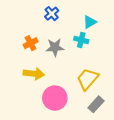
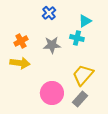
orange cross: (31, 43) -> (21, 41), moved
yellow arrow: (34, 74) -> (20, 63), moved
gray rectangle: (96, 104) -> (80, 99), moved

